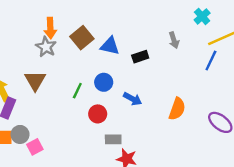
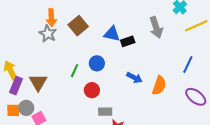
gray arrow: (174, 40) -> (156, 27), size x1.5
blue triangle: (110, 46) -> (112, 34), moved
blue line: (211, 61) -> (188, 65), moved
brown triangle: (35, 81) -> (38, 82), moved
blue arrow: (133, 99) -> (134, 78), moved

